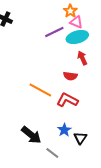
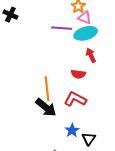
purple line: (54, 32) -> (62, 28), turned 30
orange line: (40, 90) -> (47, 89), turned 55
black arrow: (31, 135) -> (46, 107), moved

